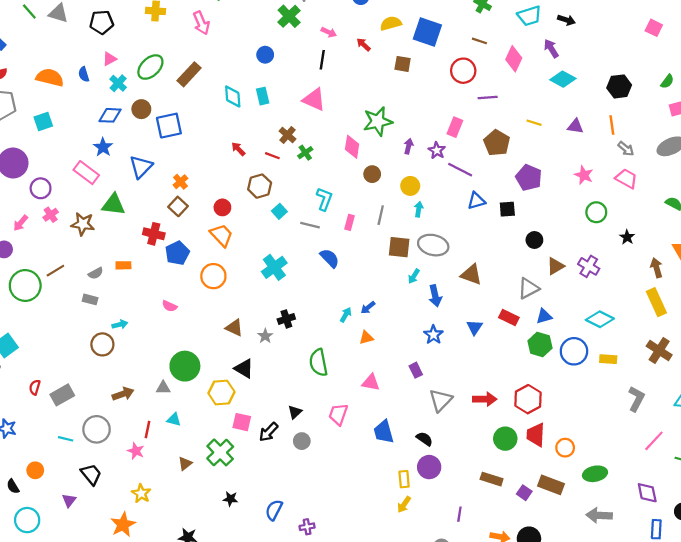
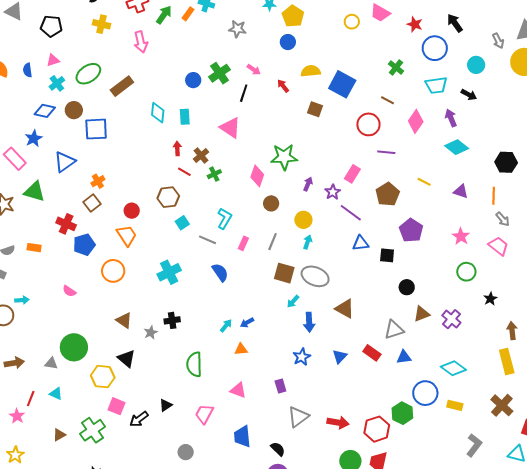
green cross: (289, 16) -> (220, 73), moved
red arrow: (238, 149) -> (177, 148), moved, turned 32
green hexagon: (540, 345) -> (402, 413), moved
gray circle: (302, 441) -> (186, 452), moved

